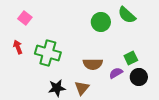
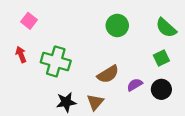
green semicircle: (127, 15) -> (166, 28), moved
green square: (131, 58) -> (161, 58), moved
brown semicircle: (93, 64) -> (108, 74), turned -30

